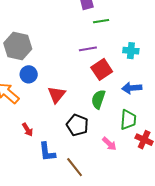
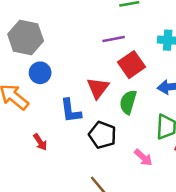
red triangle: (57, 95) -> (98, 88), moved
blue L-shape: (47, 152) -> (71, 111), moved

